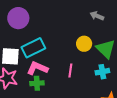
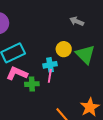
cyan cross: (102, 72) -> (50, 65), moved
green cross: (37, 83) -> (32, 84), moved

